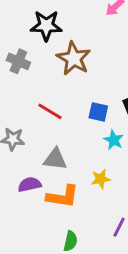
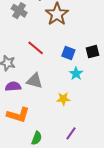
purple semicircle: (30, 185) -> (13, 86), moved
orange L-shape: (63, 196) -> (18, 115), moved

